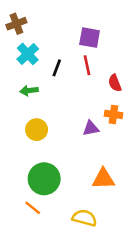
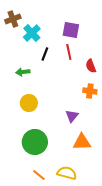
cyan cross: (28, 54) -> (32, 33), moved
purple triangle: (91, 128) -> (72, 116), moved, turned -40
orange line: (33, 208) -> (39, 175), moved

